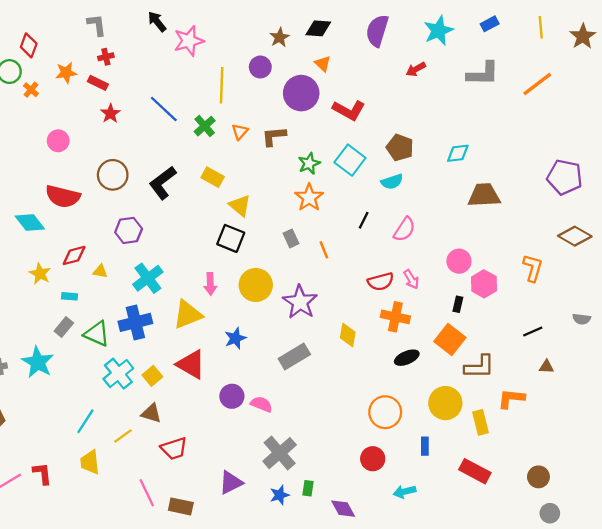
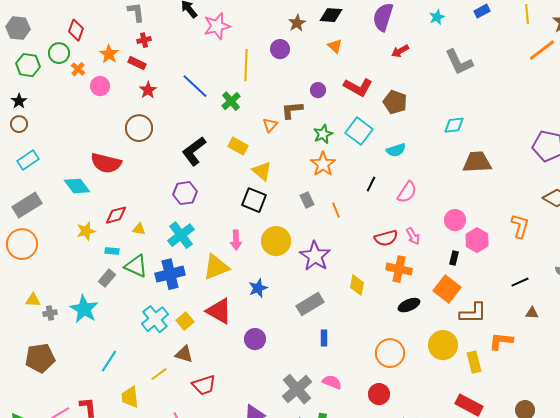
cyan star: (439, 31) -> (437, 17), size x0.6
red arrow: (416, 69) -> (400, 51), moved
orange star: (66, 73) -> (109, 54), turned -30
gray L-shape: (483, 74) -> (459, 62), moved, turned 64
orange line: (537, 84) -> (542, 50), moved
purple circle: (301, 93) -> (318, 90), moved, size x0.5
orange triangle: (240, 132) -> (270, 125), moved
pink circle: (58, 141) -> (100, 86), moved
brown pentagon: (400, 148) -> (395, 102), moved
brown circle: (113, 175) -> (139, 128), moved
purple hexagon: (129, 230) -> (185, 193), moved
yellow star: (40, 274) -> (86, 231), turned 30
green triangle: (97, 334) -> (136, 266), moved
pink semicircle: (261, 404) -> (332, 382), moved
cyan line: (85, 421) -> (109, 361), moved
blue rectangle: (425, 446) -> (324, 338), moved

